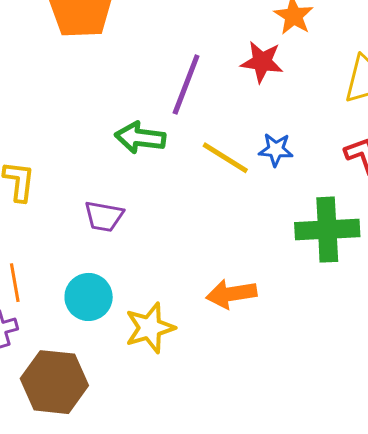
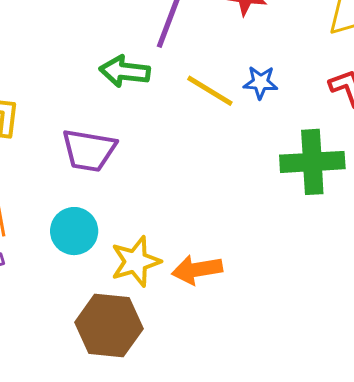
purple trapezoid: (104, 216) -> (89, 150), size x1.4
orange arrow: (231, 294) -> (197, 270), moved
brown hexagon: (54, 382) -> (109, 325), moved

